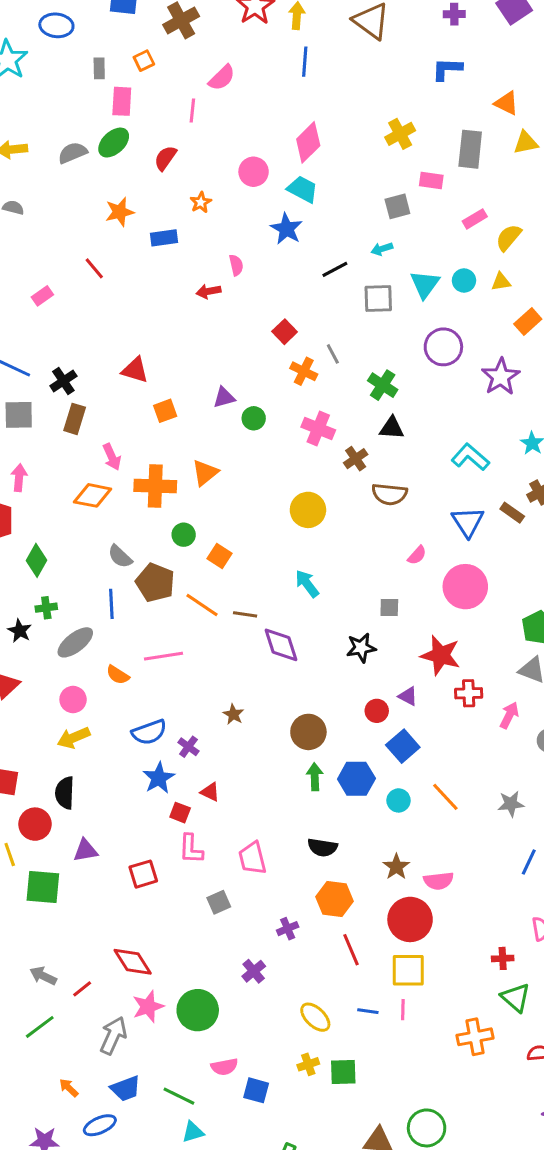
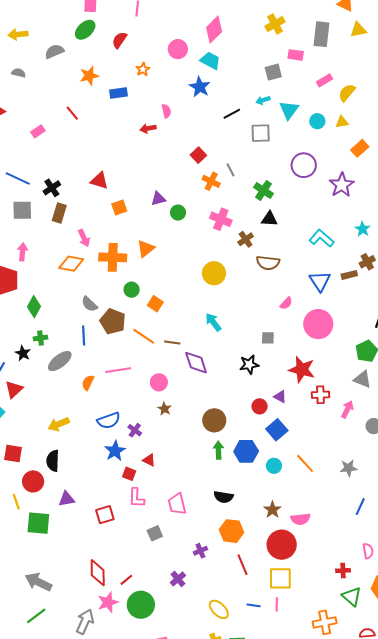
gray semicircle: (73, 153) -> (54, 51), moved
cyan triangle: (425, 284) -> (289, 110), moved
brown rectangle: (512, 513) -> (349, 275), turned -49
orange semicircle: (118, 675) -> (88, 383), turned 84
pink circle: (73, 700) -> (159, 382), moved
red diamond: (133, 962) -> (98, 573), turned 32
gray arrow: (43, 976) -> (38, 582), size x1.5
red line: (82, 989) -> (126, 580), moved

